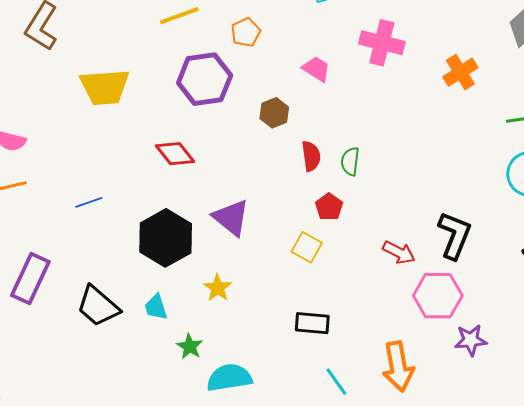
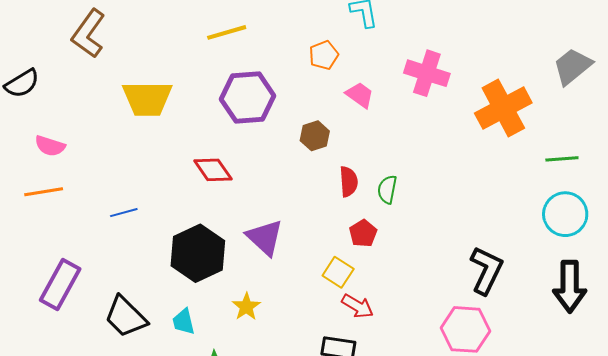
orange pentagon: (246, 32) -> (324, 55), moved
orange cross: (460, 72) -> (503, 108), size x1.6
red arrow: (399, 252) -> (357, 306), moved

